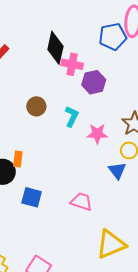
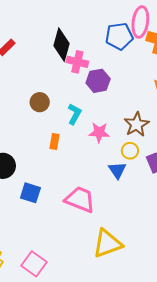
orange rectangle: (18, 159) -> (55, 142), moved
pink trapezoid: (81, 202) -> (80, 199), size x1.4

